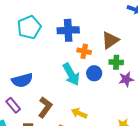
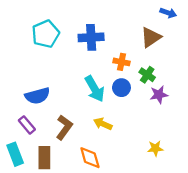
brown triangle: (110, 40) -> (151, 37), moved
orange cross: (84, 51) -> (121, 62), moved
green cross: (116, 62) -> (147, 75), turned 32
yellow arrow: (79, 113) -> (103, 124), moved

